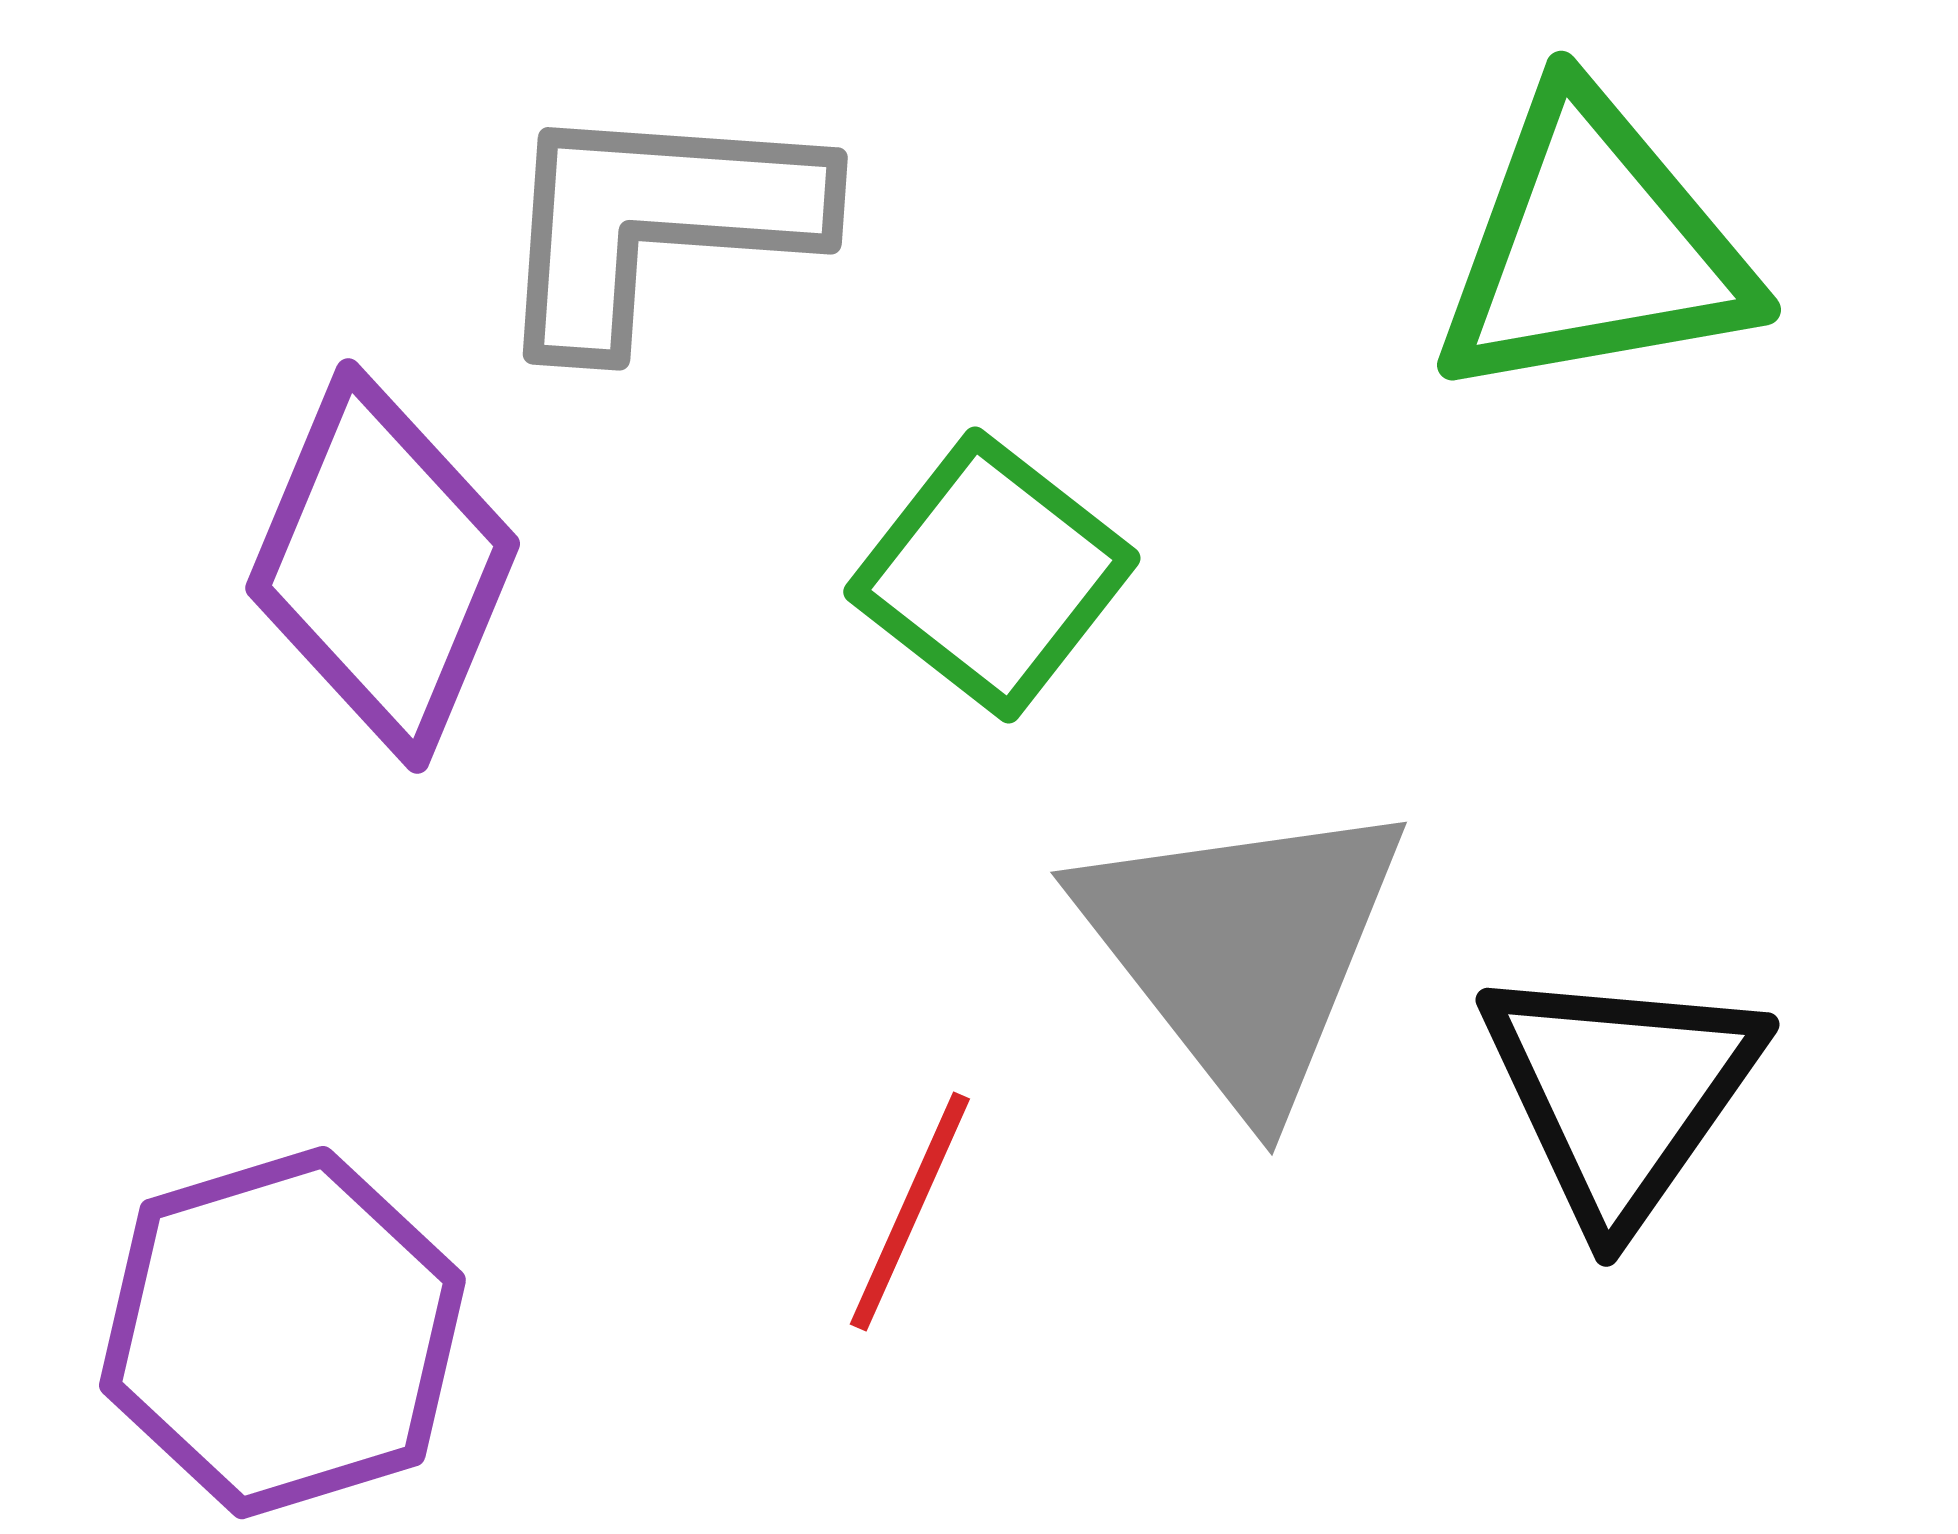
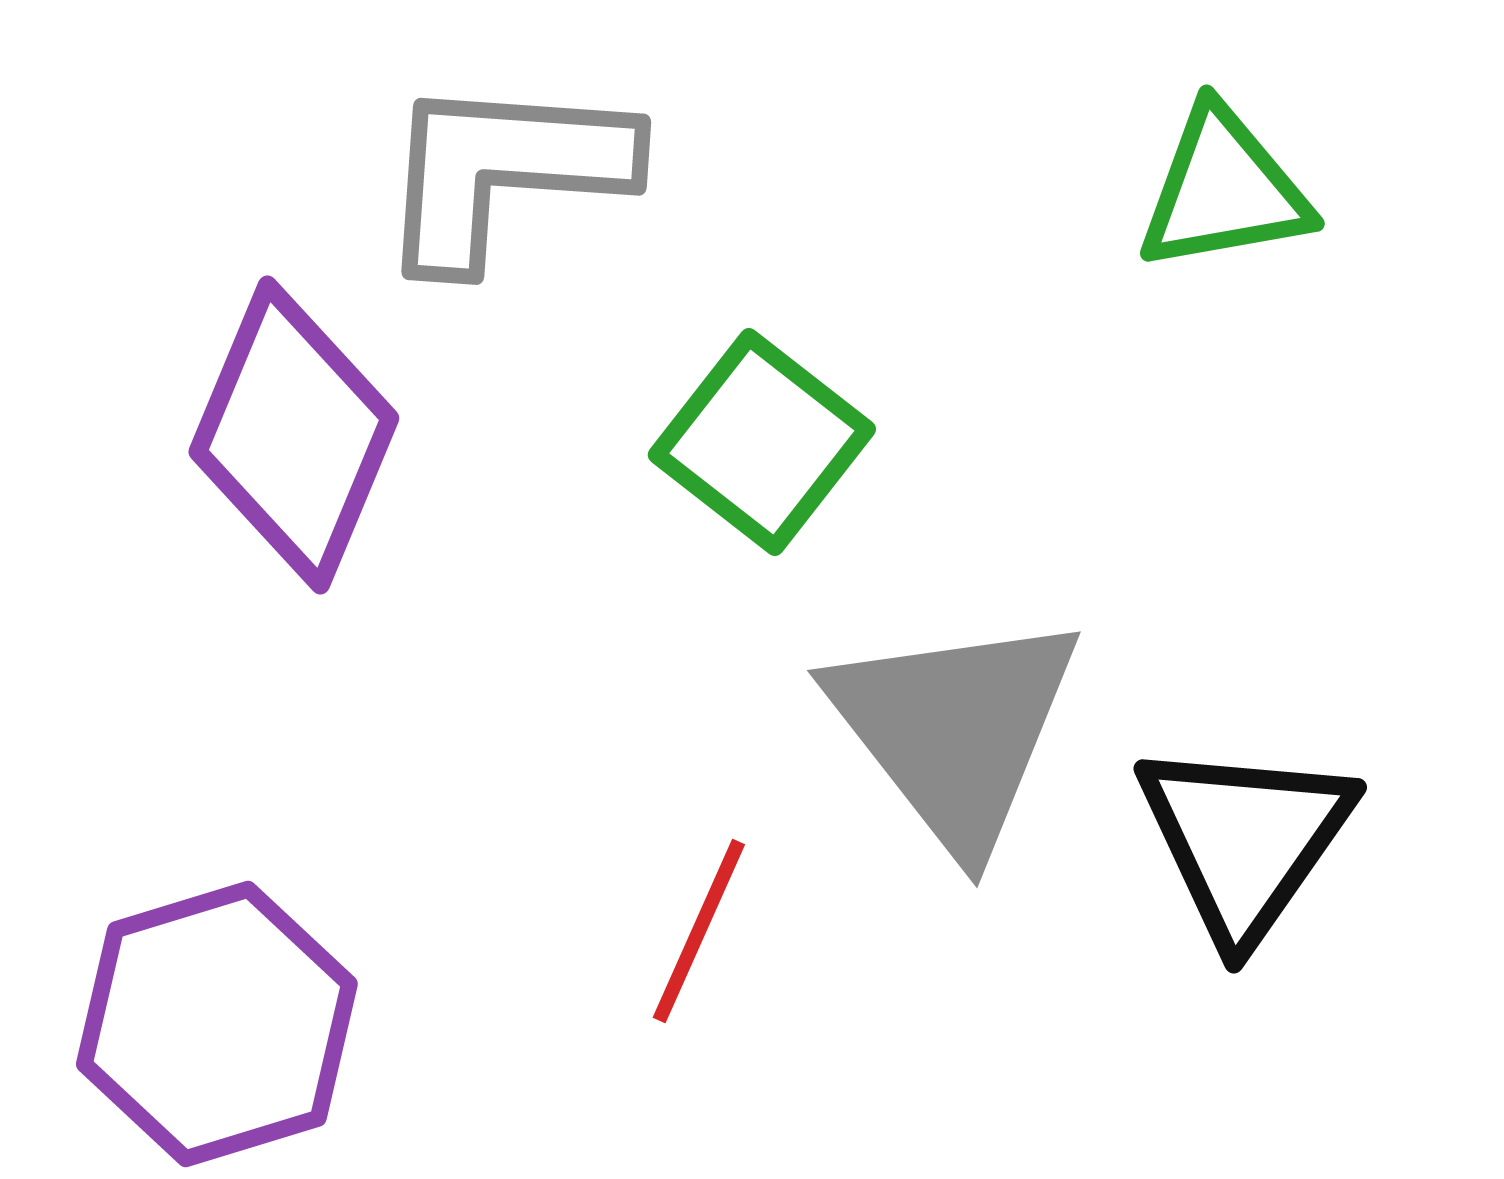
green triangle: (1593, 247) -> (1224, 190), size x0.7

